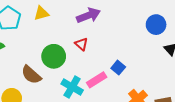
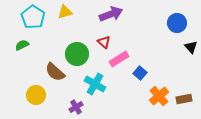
blue square: (118, 68) -> (140, 73), moved
pink rectangle: (97, 80) -> (119, 59), moved

